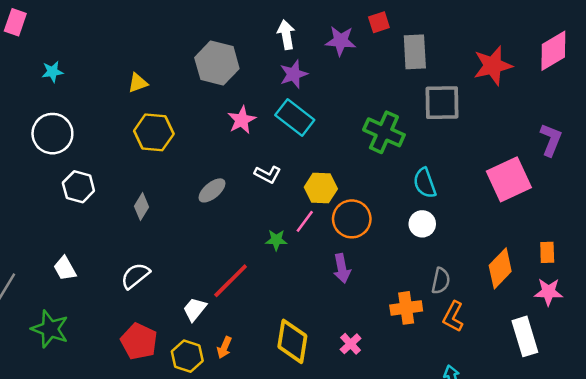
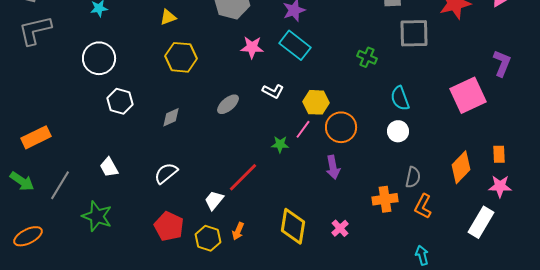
pink star: (242, 120) -> (252, 47), turned 30
green cross: (384, 132) -> (367, 57), size x0.6
gray diamond: (141, 207) -> (171, 117), turned 35
white rectangle: (525, 336) -> (481, 222), turned 48

